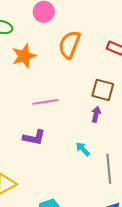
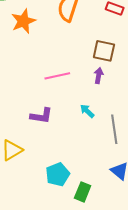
pink line: (45, 102) -> (57, 76), moved
purple L-shape: (34, 137) -> (41, 116), moved

